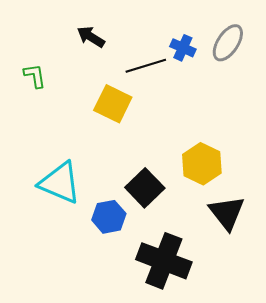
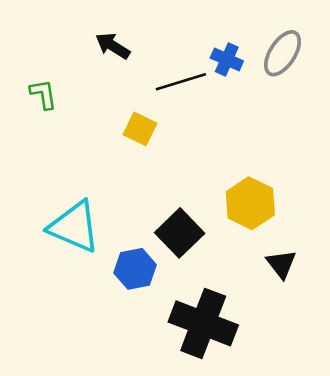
yellow square: (113, 104) -> (140, 129), size x0.7
black triangle: (227, 213) -> (281, 264), size x0.7

